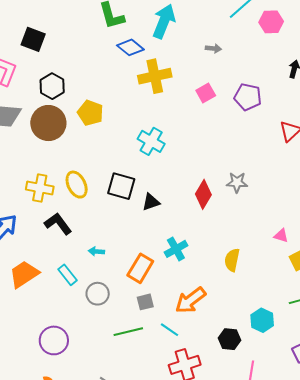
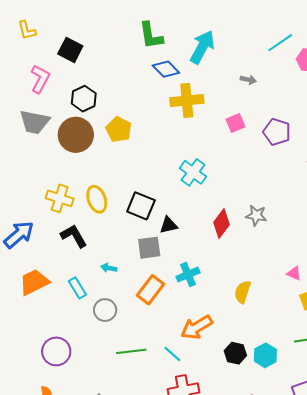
cyan cross: (151, 141) -> (193, 172), moved
gray square: (145, 302) -> (149, 248), moved, size x1.4
black hexagon: (229, 339) -> (235, 353), moved

